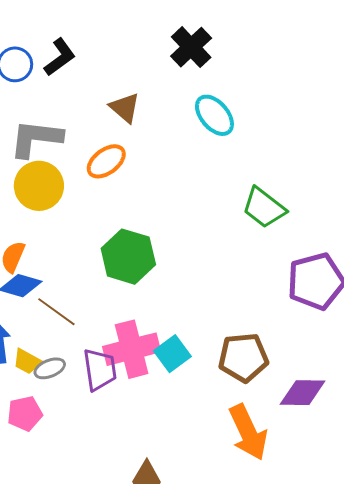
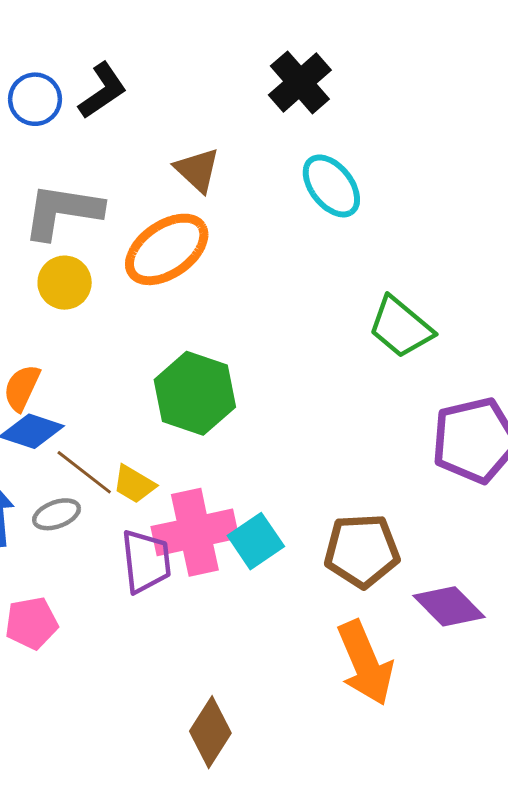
orange ellipse: (106, 161) -> (167, 249), size x1.4
yellow circle: (39, 186) -> (65, 283), size x0.7
yellow trapezoid: (27, 361) -> (134, 484), moved
gray ellipse: (50, 368) -> (57, 514), moved
purple diamond: (303, 393) -> (449, 606), turned 42

